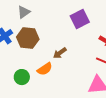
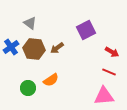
gray triangle: (24, 12) -> (30, 23), turned -48
brown arrow: (60, 53) -> (57, 48), moved

